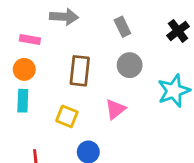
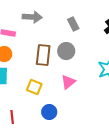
gray circle: (130, 65) -> (66, 51), moved

